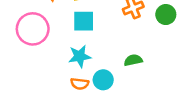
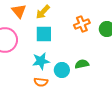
cyan circle: (103, 80) -> (62, 70), moved

